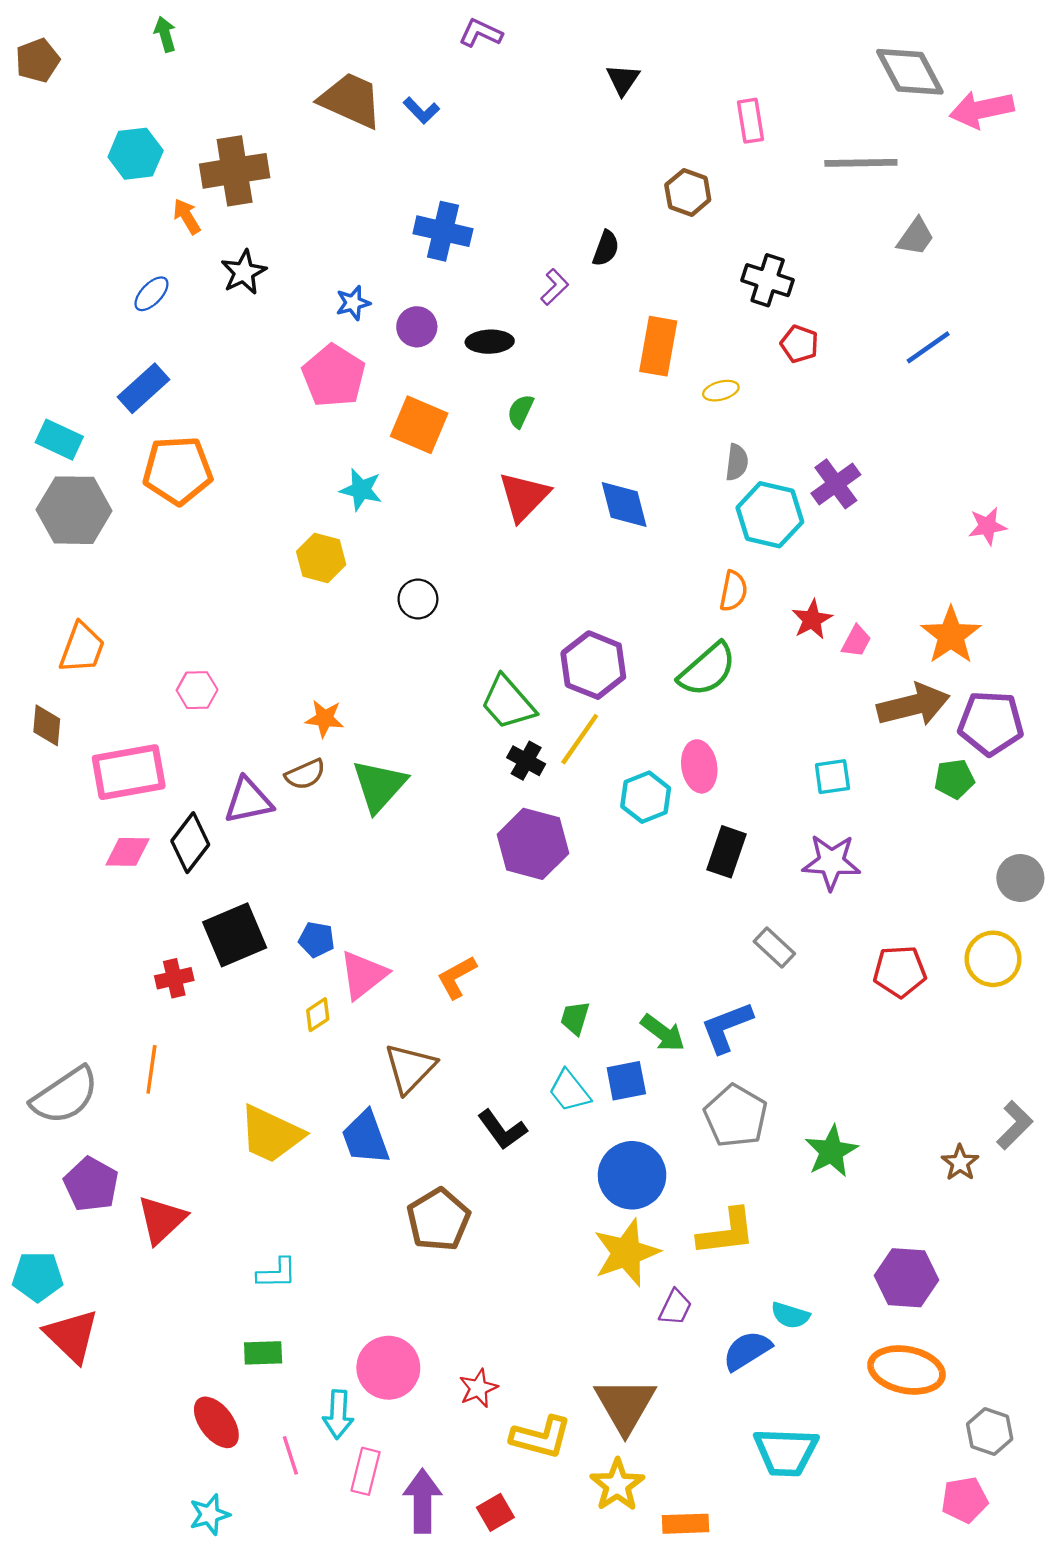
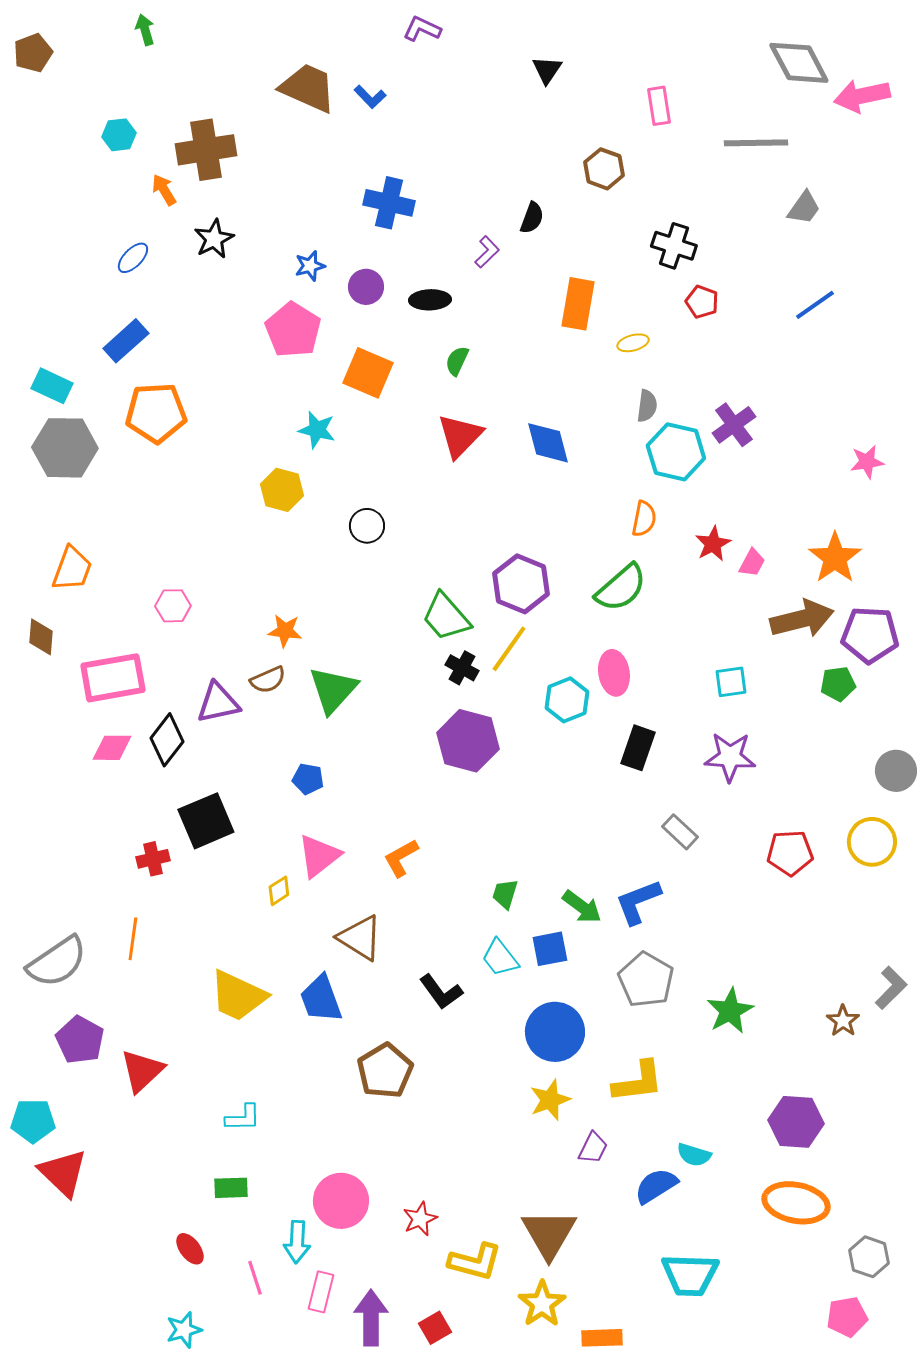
cyan hexagon: (136, 154) -> (119, 135), size x0.7
blue pentagon: (317, 940) -> (308, 779), moved
brown triangle: (410, 1068) -> (360, 938), turned -42
yellow star: (626, 1253) -> (550, 1100), size x0.7
red ellipse: (216, 1422) -> (190, 1249), size x0.7

